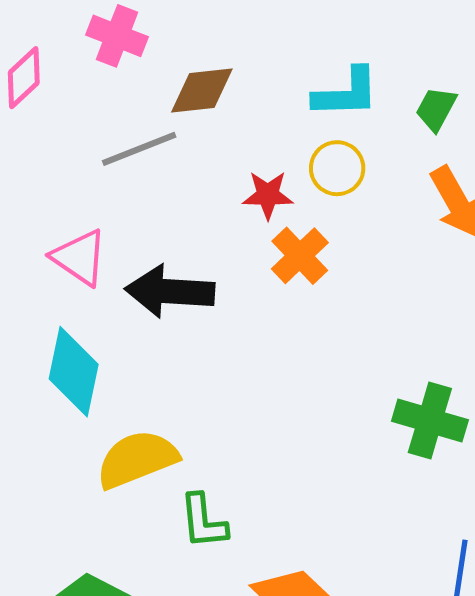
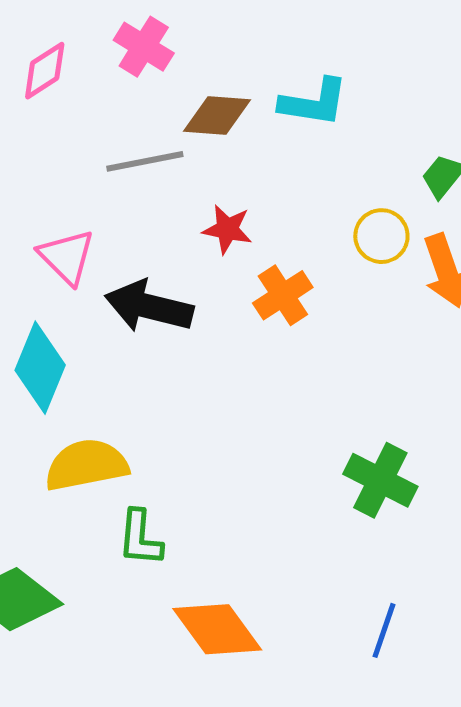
cyan L-shape: (346, 93) -> (314, 102), moved
yellow circle: (337, 168) -> (381, 236), moved
red star: (268, 195) -> (227, 229), moved

